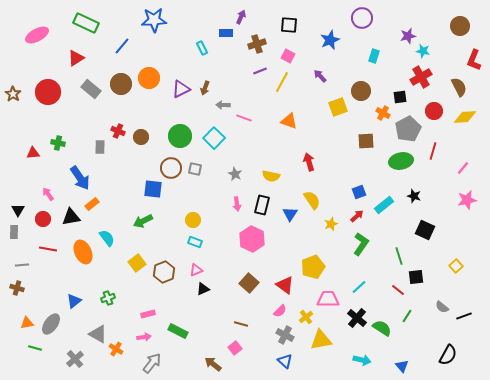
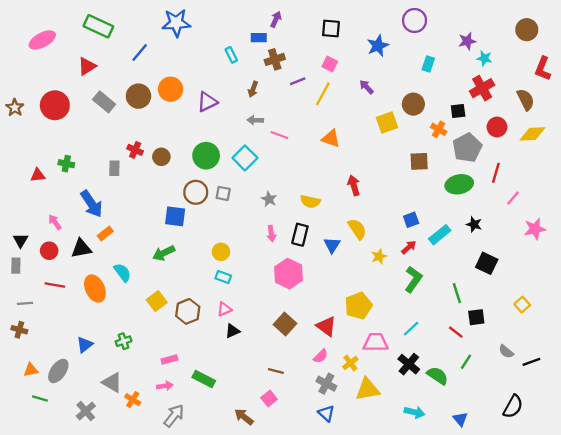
brown cross: (257, 44) -> (275, 59), moved
brown arrow: (205, 88) -> (253, 89), moved
pink line: (463, 168) -> (513, 198), moved

